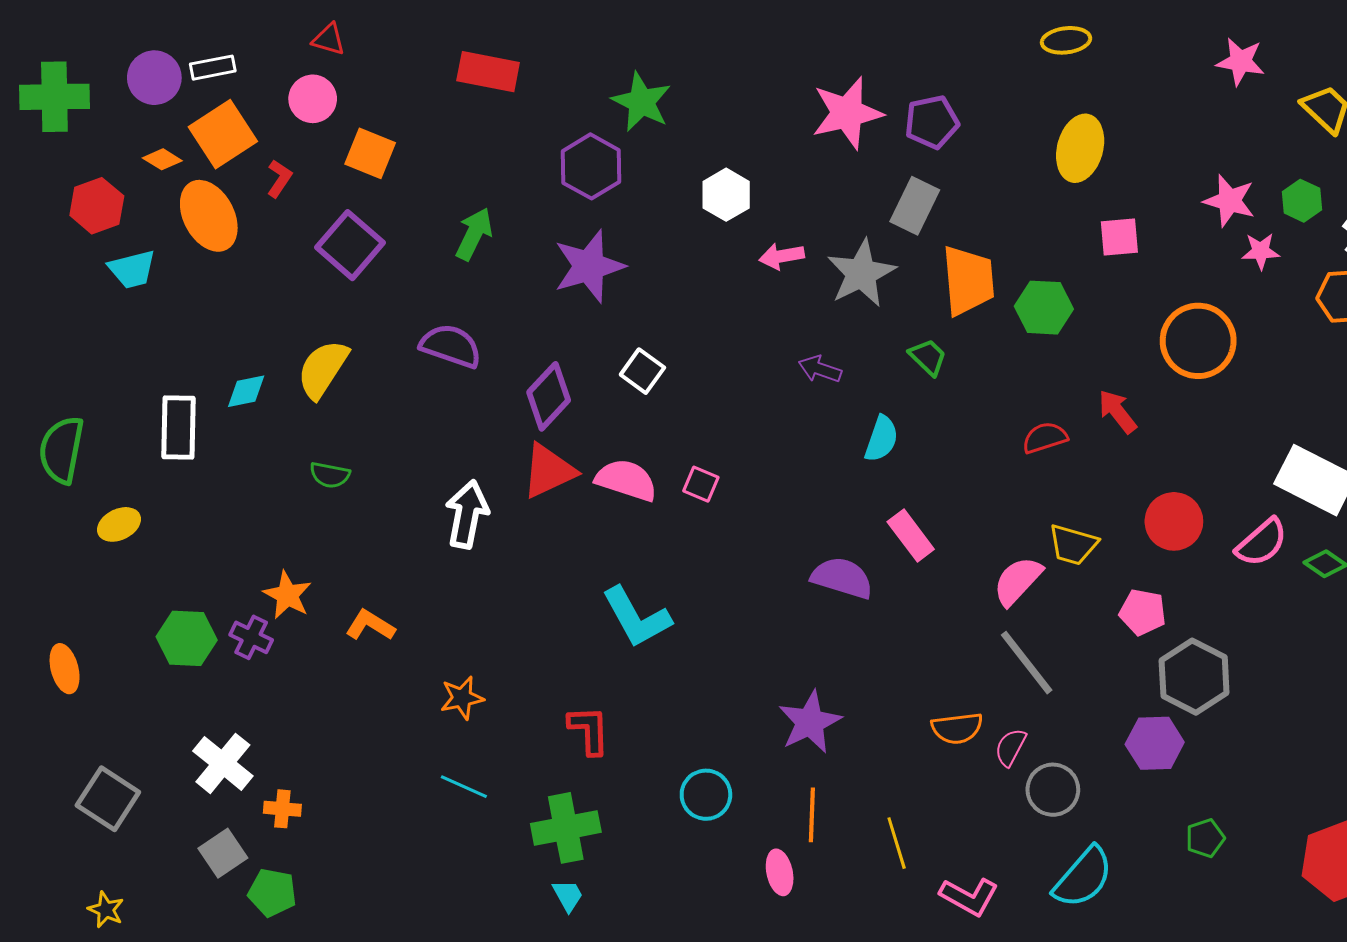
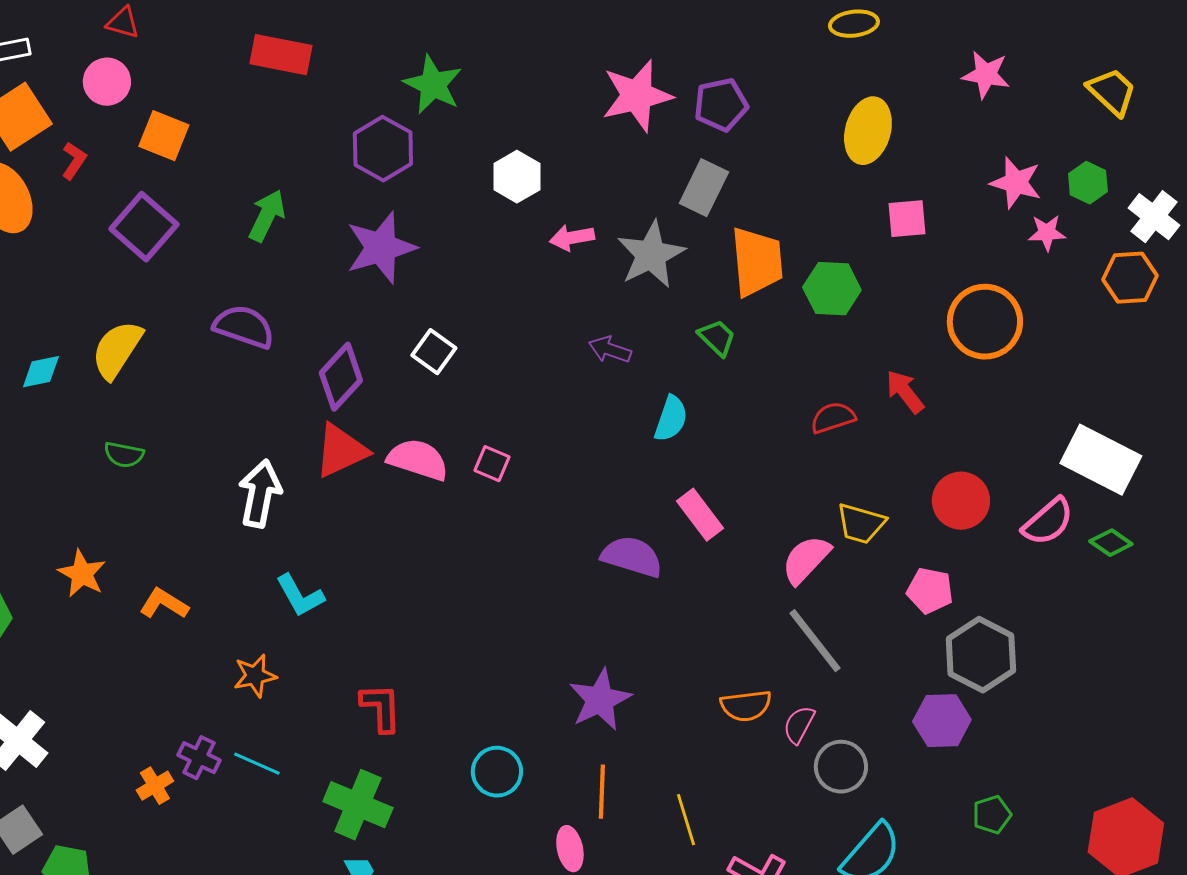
pink star: (1240, 62) -> (986, 75), moved
cyan L-shape: (636, 617) -> (300, 596), moved, size x0.7
purple cross: (251, 637) -> (199, 758), moved
orange cross: (282, 809) -> (155, 786), moved, turned -36
green cross: (566, 828) -> (358, 805), turned 34

